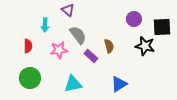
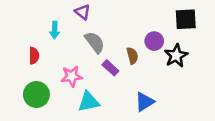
purple circle: (134, 19) -> (154, 41), moved
black square: (162, 27) -> (186, 19), moved
black star: (145, 46) -> (176, 56), turned 30
pink star: (59, 50) -> (72, 76), moved

